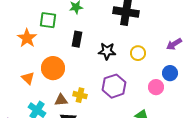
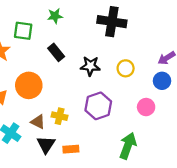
black rectangle: (77, 39) -> (56, 52), turned -49
blue circle: (170, 73) -> (162, 81), moved
brown triangle: (61, 100) -> (38, 122), turned 32

